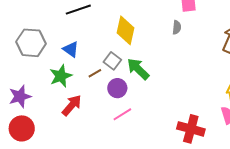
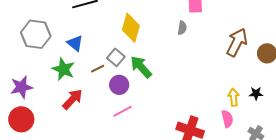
green star: (61, 76) -> (63, 69), turned -30

